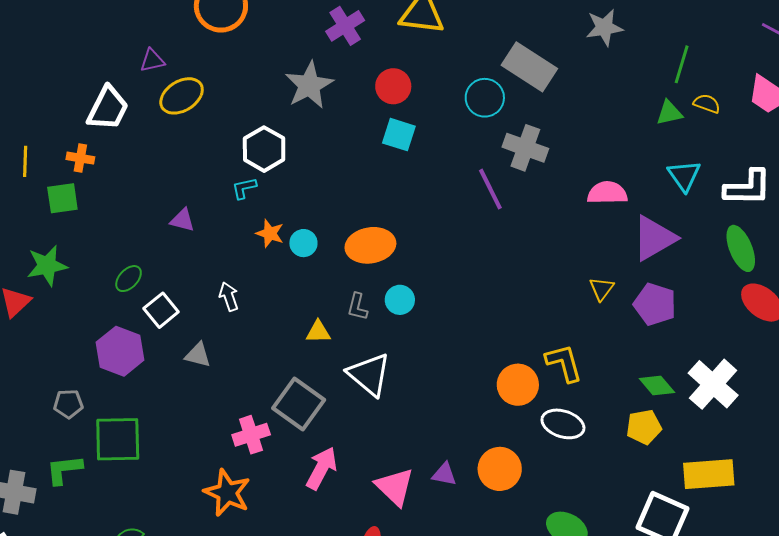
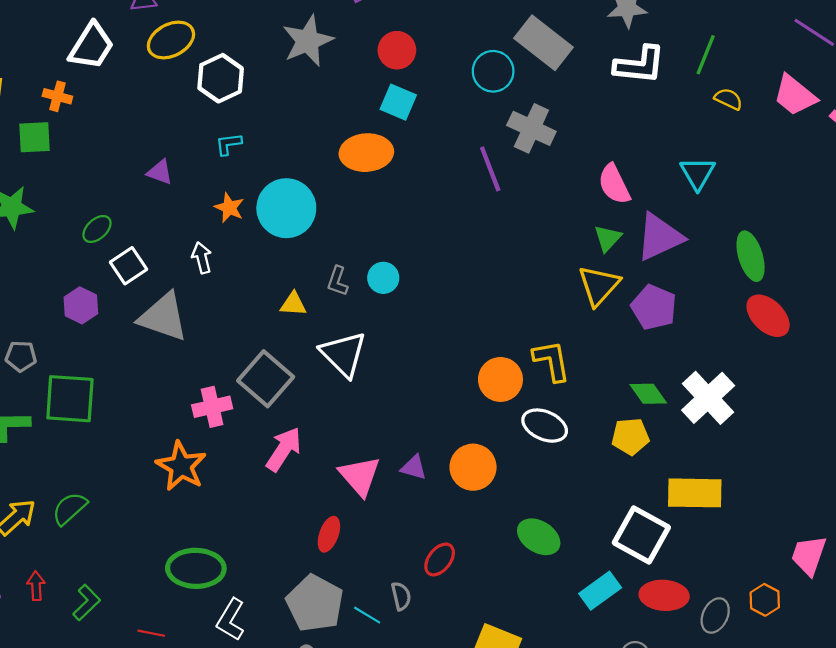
green triangle: (669, 113) -> (608, 238), moved, turned -40
white hexagon: (264, 149) -> (221, 78), moved
white L-shape: (748, 188) -> (639, 65), moved
pink semicircle: (607, 193) -> (614, 184), turned -120
orange star: (270, 233) -> (229, 208), moved
cyan circle: (303, 243) -> (286, 208), size x2.0
orange ellipse: (370, 245) -> (366, 153), moved
yellow triangle: (602, 289) -> (599, 285), size x1.6
purple hexagon: (120, 351) -> (81, 305), size x0.7
gray triangle: (198, 355) -> (163, 317), size x1.8

